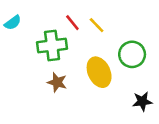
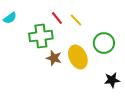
brown star: (57, 82) -> (54, 58), moved

